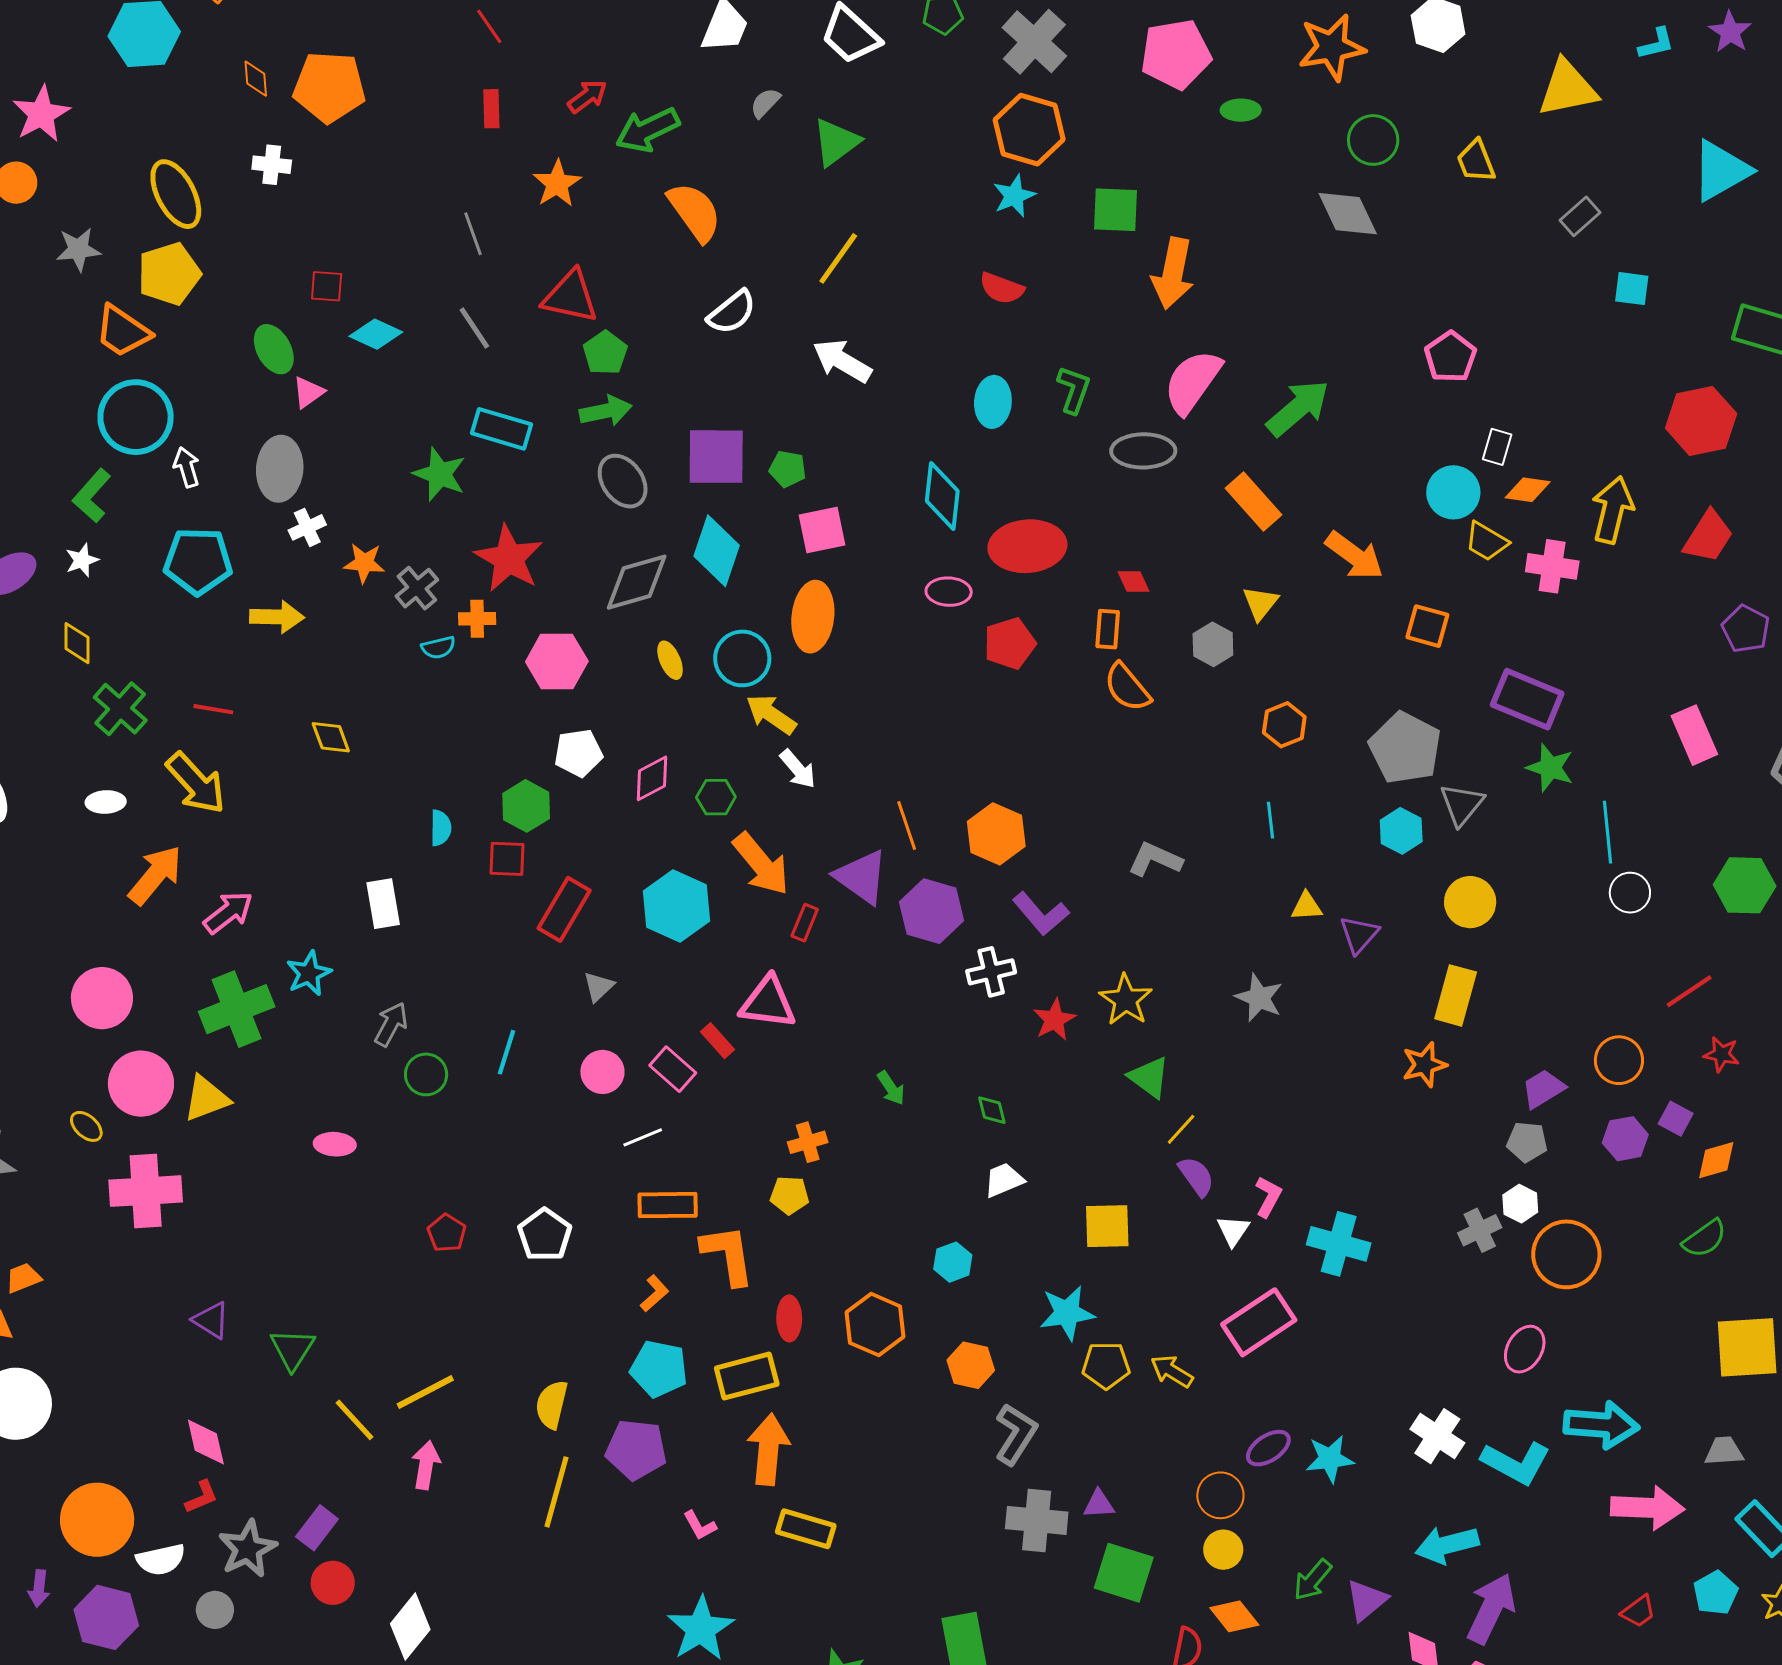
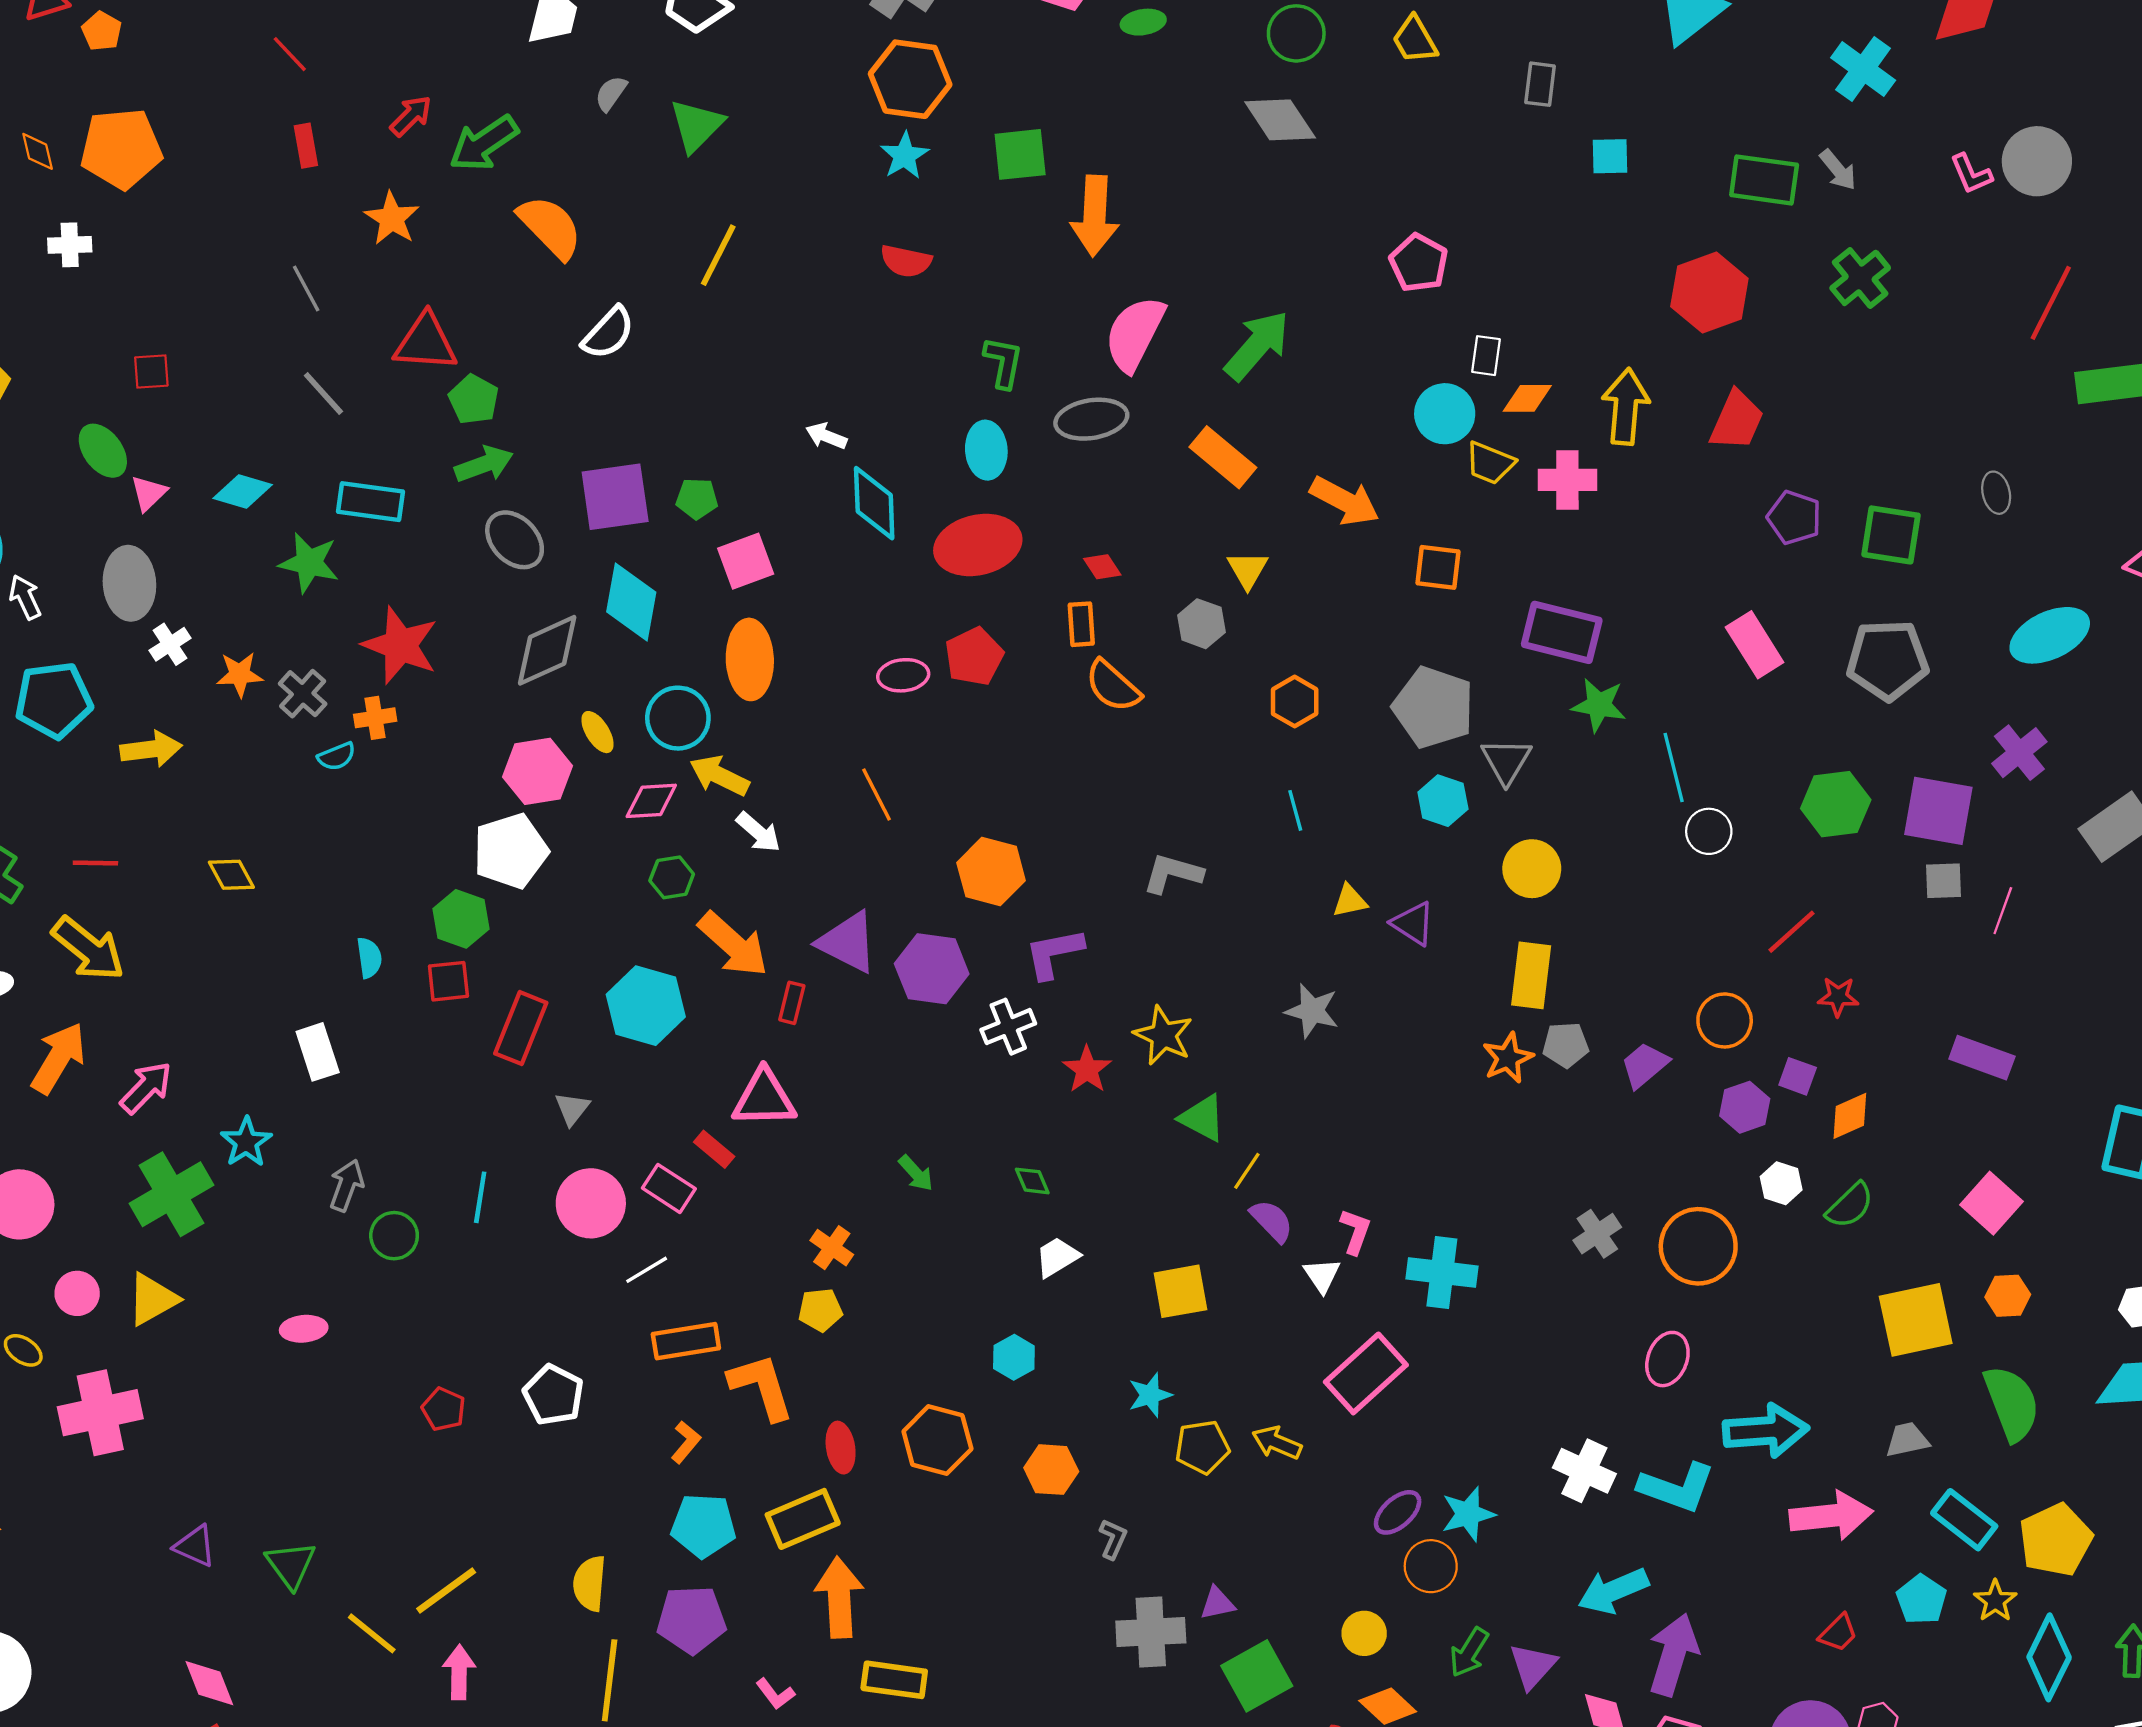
gray rectangle: (1580, 216) -> (1540, 84), turned -33
cyan diamond: (376, 334) -> (243, 492), moved
white arrow: (842, 361) -> (826, 436), moved, size x0.6
cyan ellipse: (993, 402) -> (986, 450), moved
pink ellipse: (949, 592) -> (903, 675), moved
pink hexagon: (557, 661) -> (538, 771), moved
white pentagon: (578, 753) -> (511, 851), size x1.4
pink diamond: (652, 778) -> (651, 801), moved, turned 33
orange line: (907, 826) -> (876, 794), moved
purple L-shape: (1041, 914) -> (1054, 953), turned 128
purple triangle: (1359, 935) -> (1413, 924), turned -30
pink circle: (602, 1072) -> (591, 1203), size x1.4
pink circle: (141, 1084) -> (77, 1293), size x0.6
orange cross: (808, 1142) -> (832, 1248), turned -30
gray pentagon: (1527, 1142) -> (1566, 1045), moved
white hexagon: (1520, 1204) -> (1781, 1183), moved
cyan star: (1067, 1313) -> (1150, 1395), size x0.7
gray L-shape: (1016, 1434) -> (1113, 1539), size x0.6
orange circle: (1220, 1495) -> (1431, 1566), moved
green square: (1124, 1573) -> (1257, 1676), turned -38

